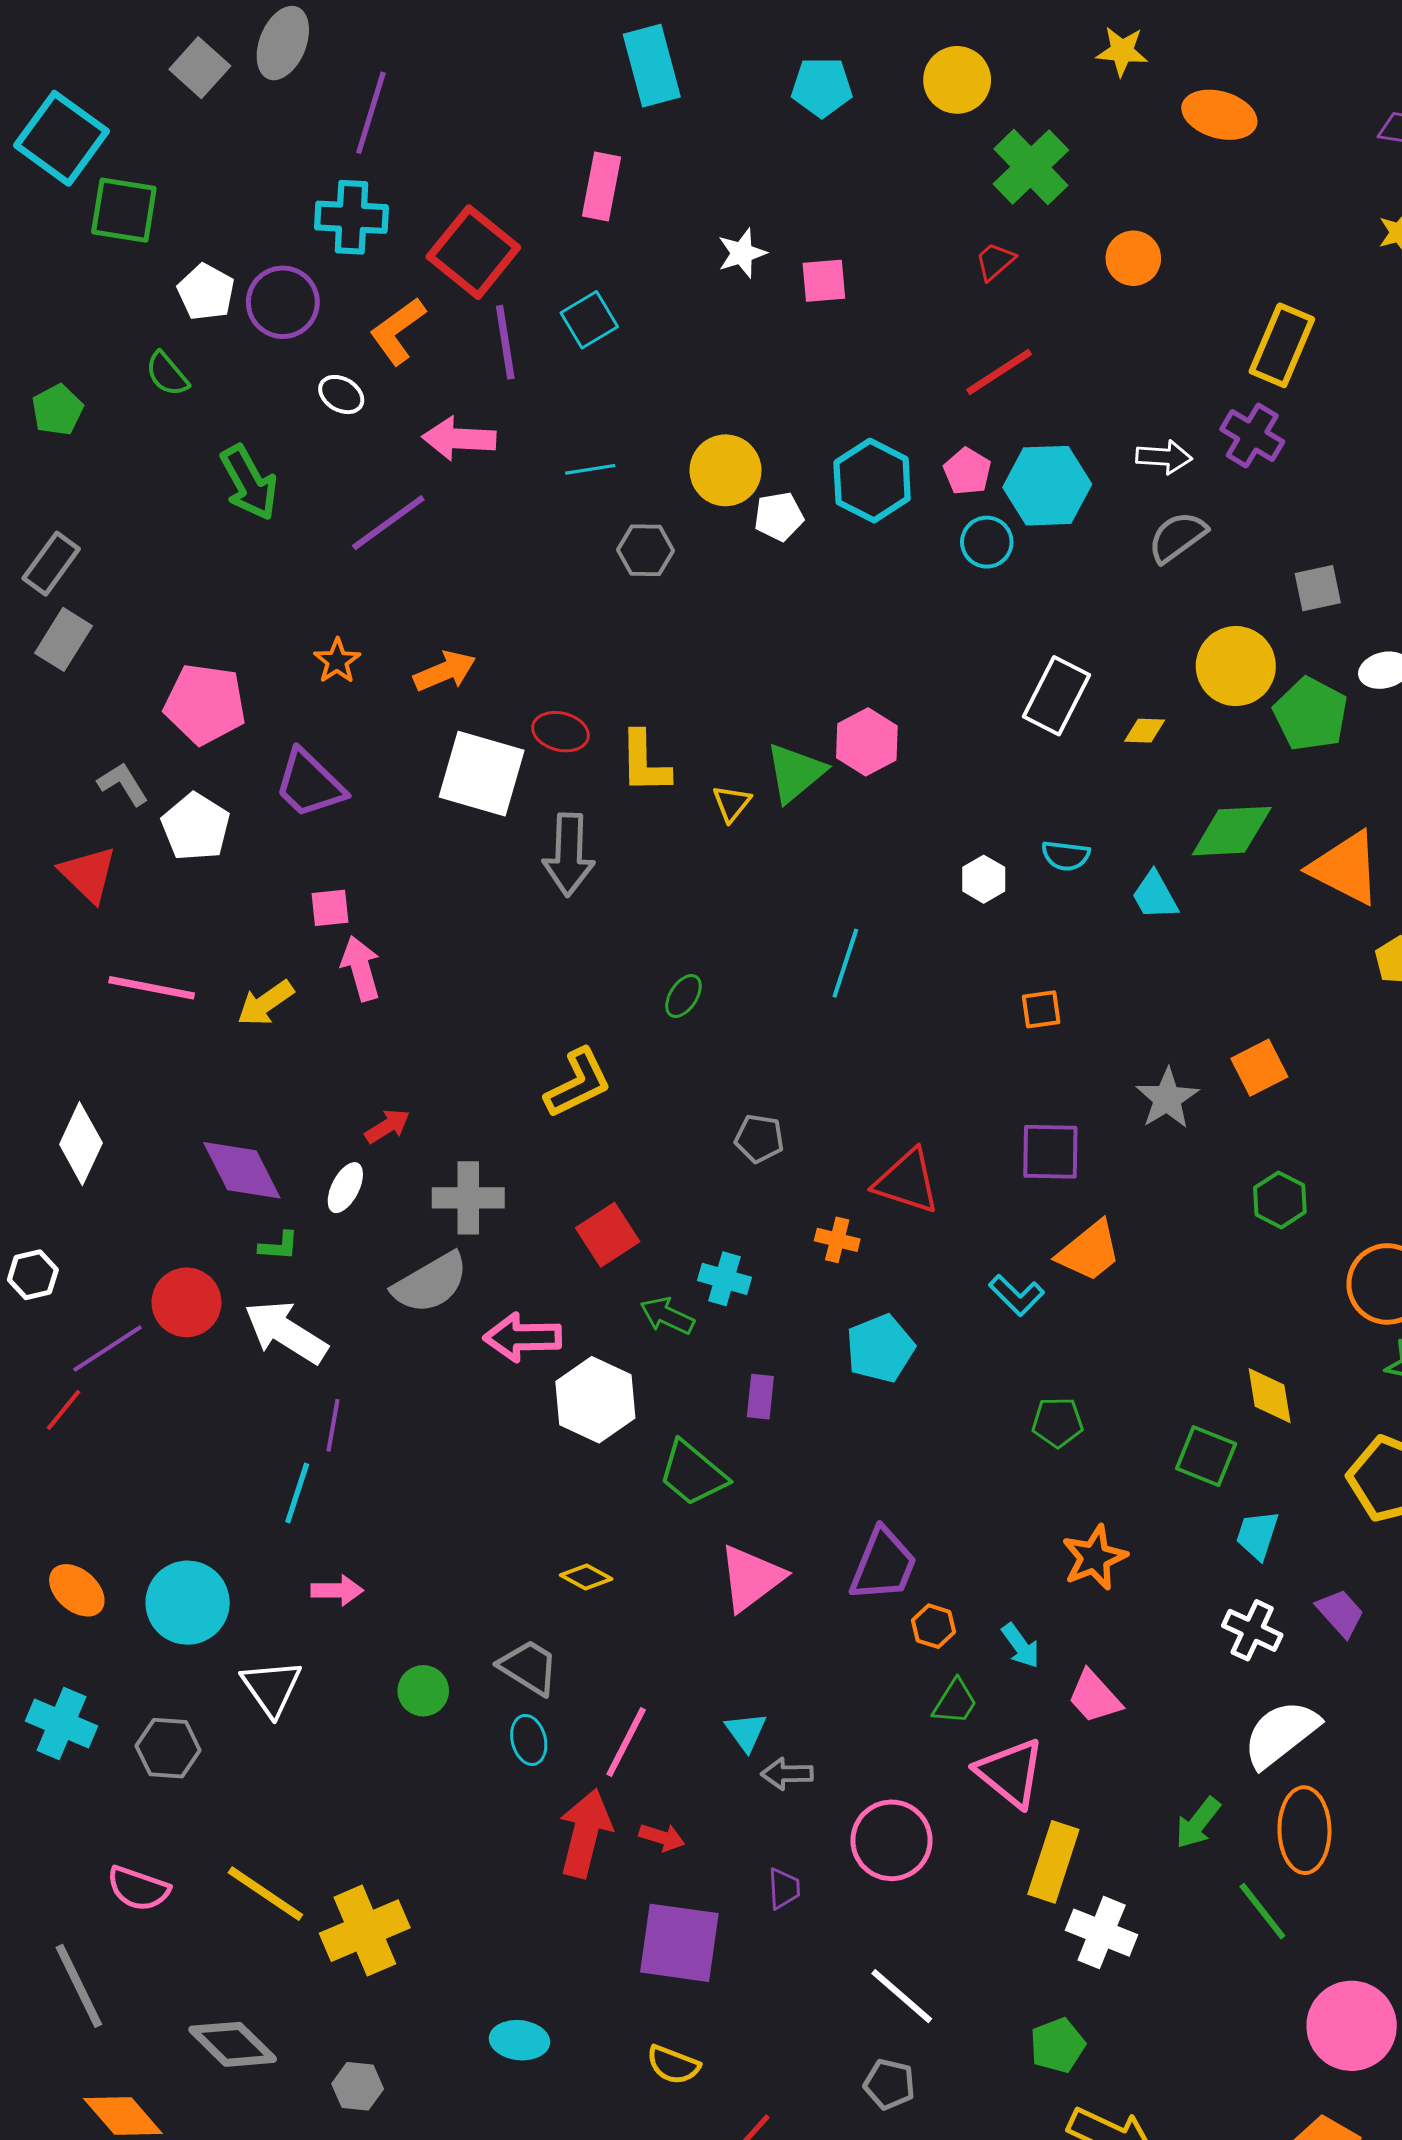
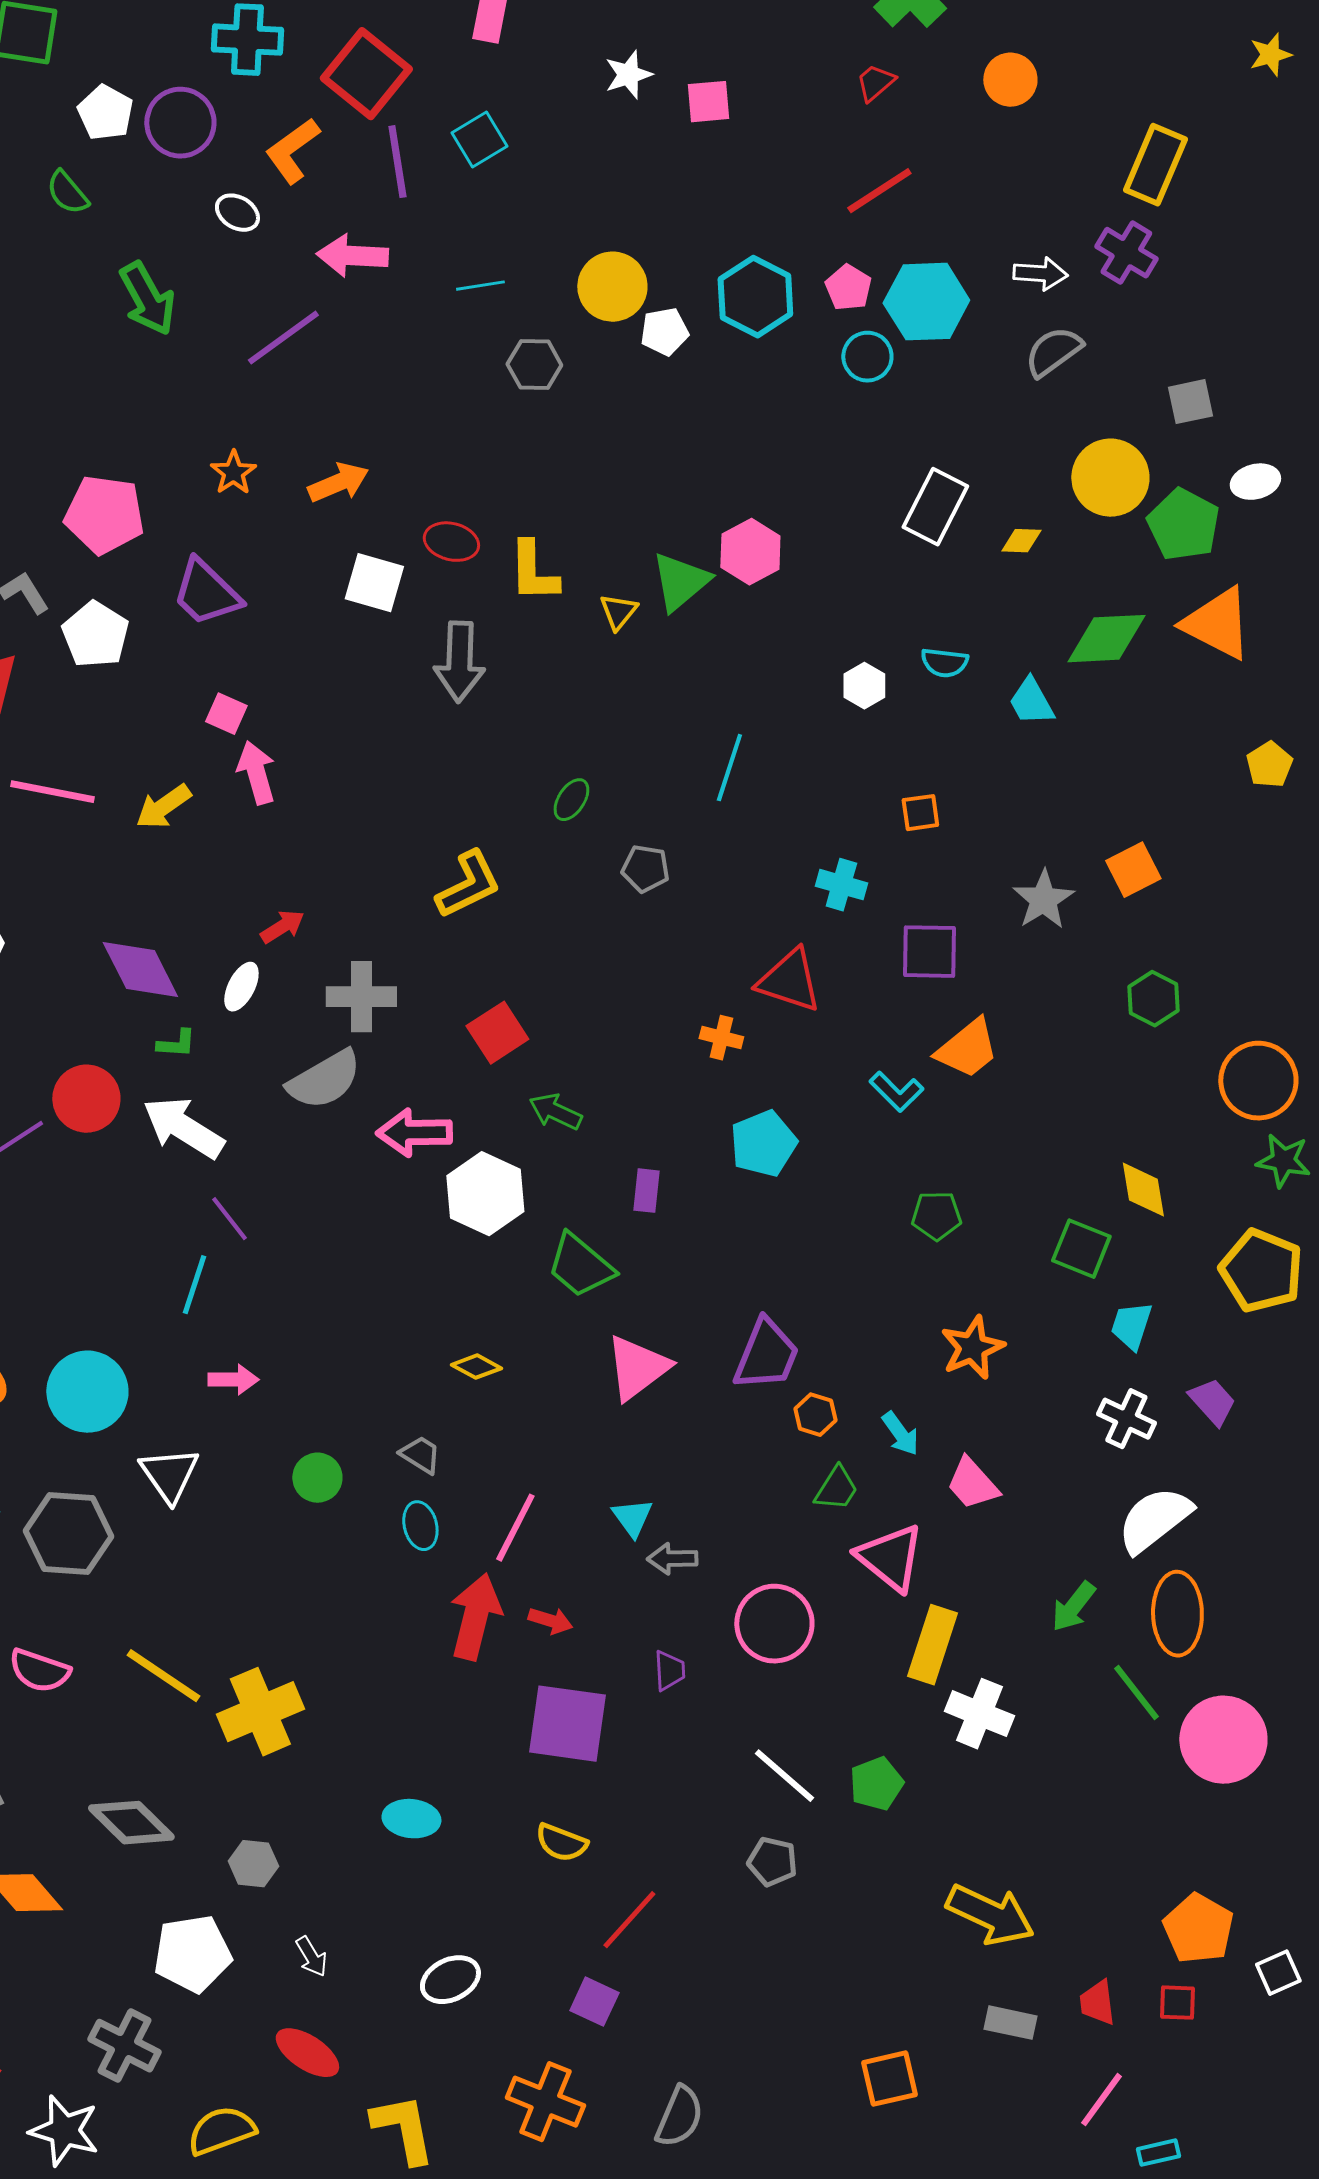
white square: (482, 774) -> (374, 583), size x0.7
orange triangle: (1345, 868) -> (1217, 624), moved
pink square: (330, 908) -> (226, 714), turned 30
gray pentagon: (759, 1138) -> (645, 869), moved
cyan cross: (724, 1279) -> (841, 885), moved
purple line: (333, 1425) -> (229, 1219), turned -48
gray trapezoid: (529, 1667) -> (420, 1455), size x0.7
gray hexagon: (168, 1748) -> (68, 1534), size x1.4
pink circle: (1352, 2026) -> (1223, 1740), moved
green pentagon: (1057, 2045) -> (876, 1784), moved

